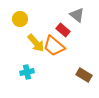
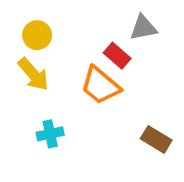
gray triangle: (77, 15) -> (143, 28), turned -49
yellow arrow: (36, 43) -> (33, 74), moved

